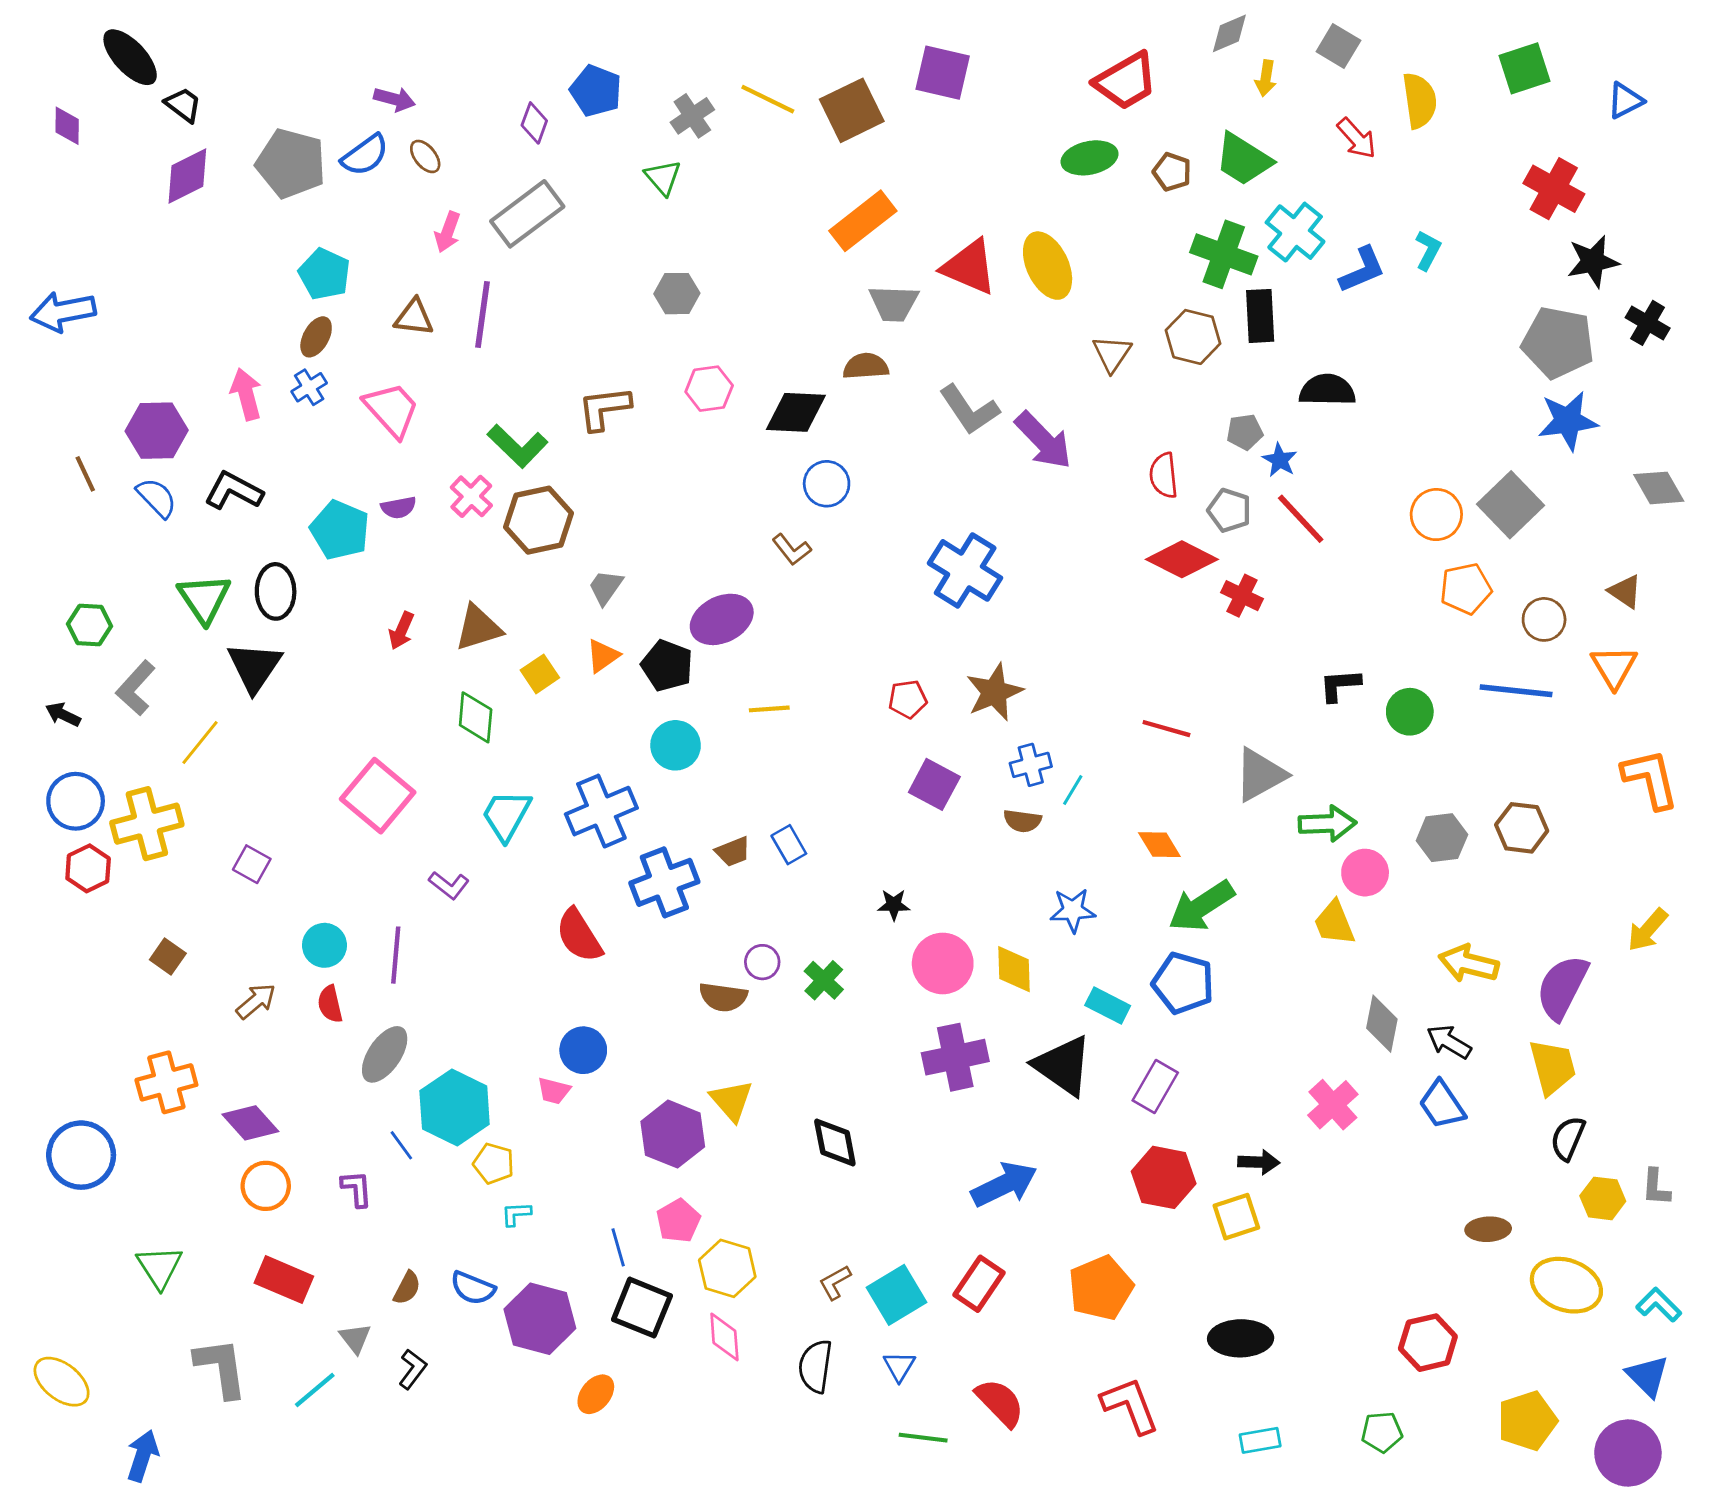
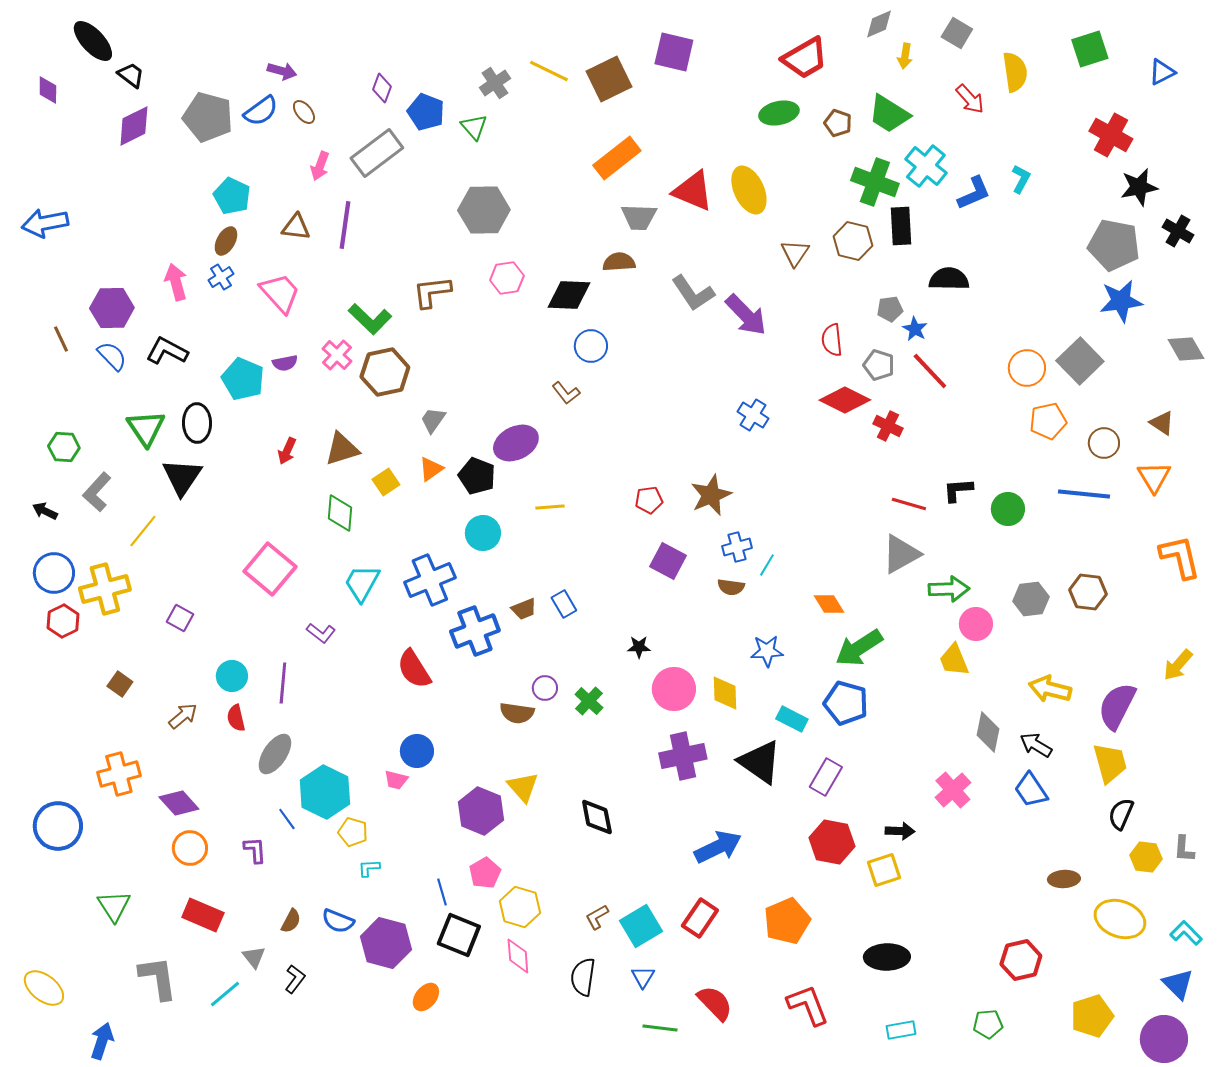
blue pentagon: (596, 91) -> (426, 112), moved
gray hexagon: (677, 294) -> (484, 210), size x1.6
blue cross: (965, 570) -> (753, 415), moved, size x0.6
red line: (1166, 729) -> (909, 504), moved

